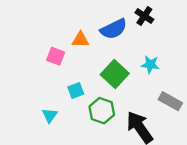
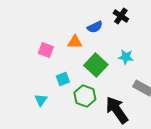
blue semicircle: (114, 29) -> (95, 27), size x0.7
orange triangle: (80, 40) -> (75, 42), moved

